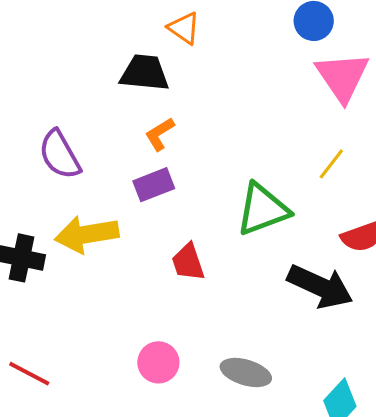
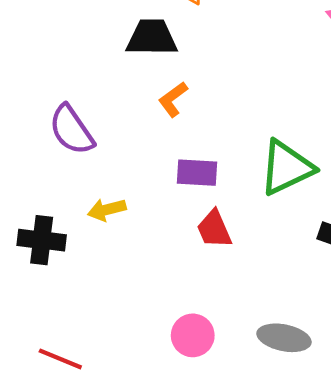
purple rectangle: (154, 185) -> (197, 173), moved, turned 30
yellow arrow: (87, 234) -> (107, 210), size x0.6

